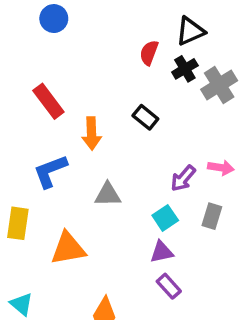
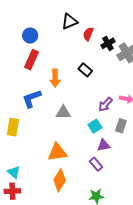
blue circle: (54, 19) -> (30, 36), moved
black triangle: (190, 31) -> (70, 21), moved
red rectangle: (48, 101) -> (32, 60), turned 60
orange triangle: (68, 248) -> (57, 152), moved
purple triangle: (162, 252) -> (103, 145), moved

